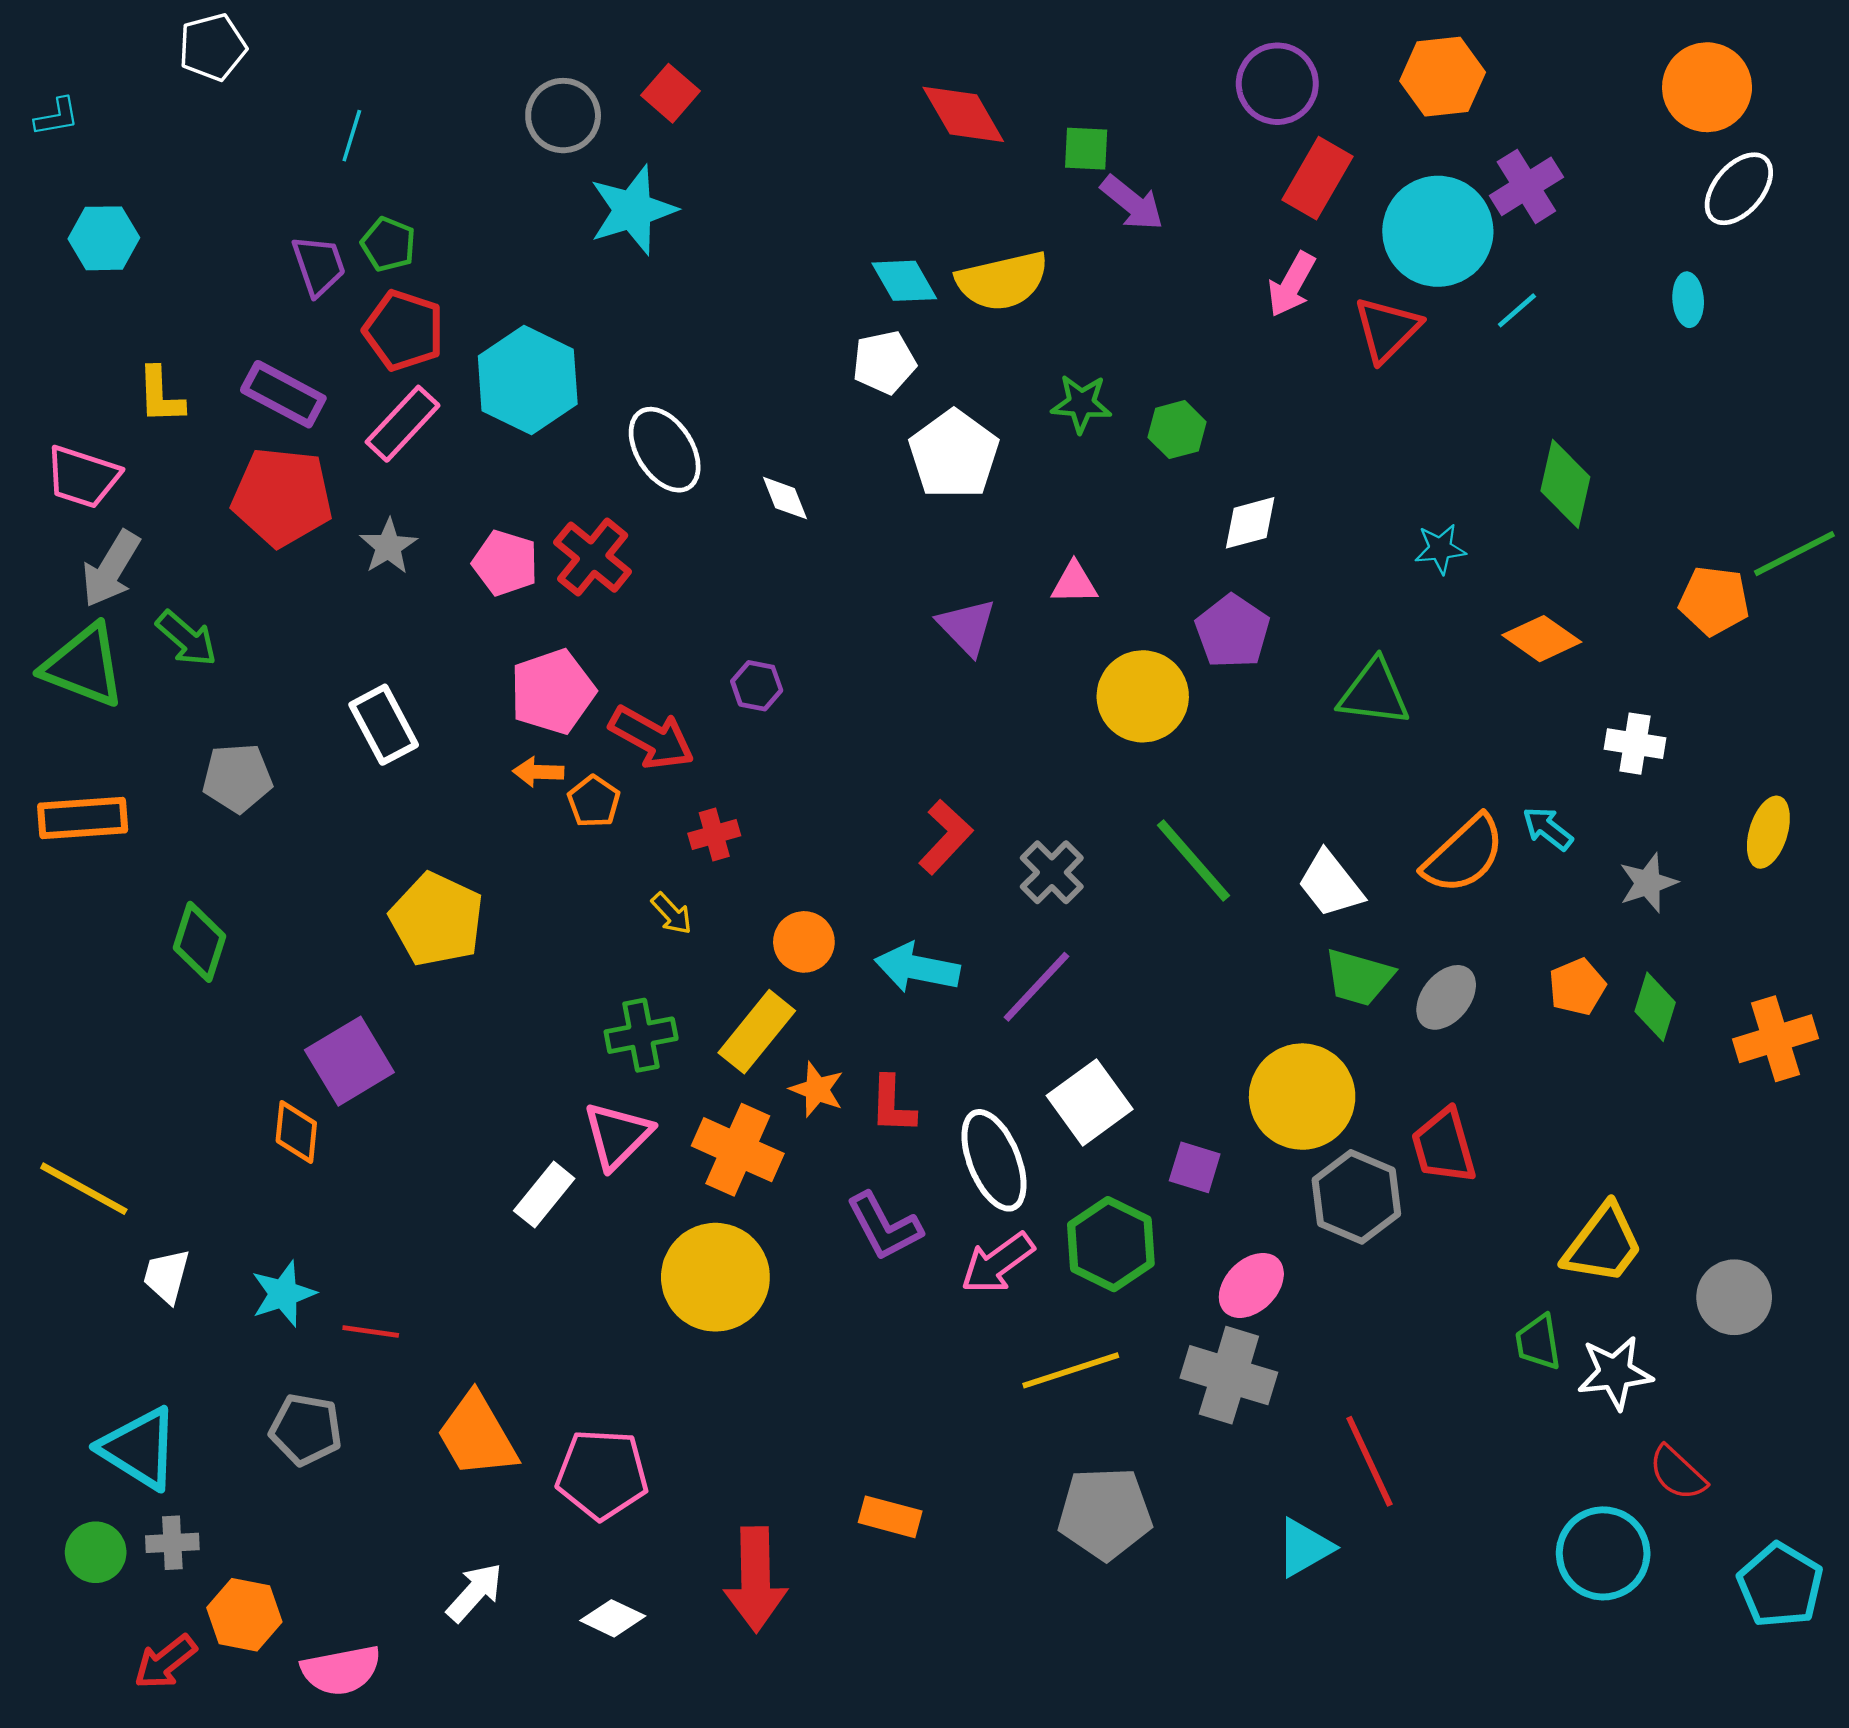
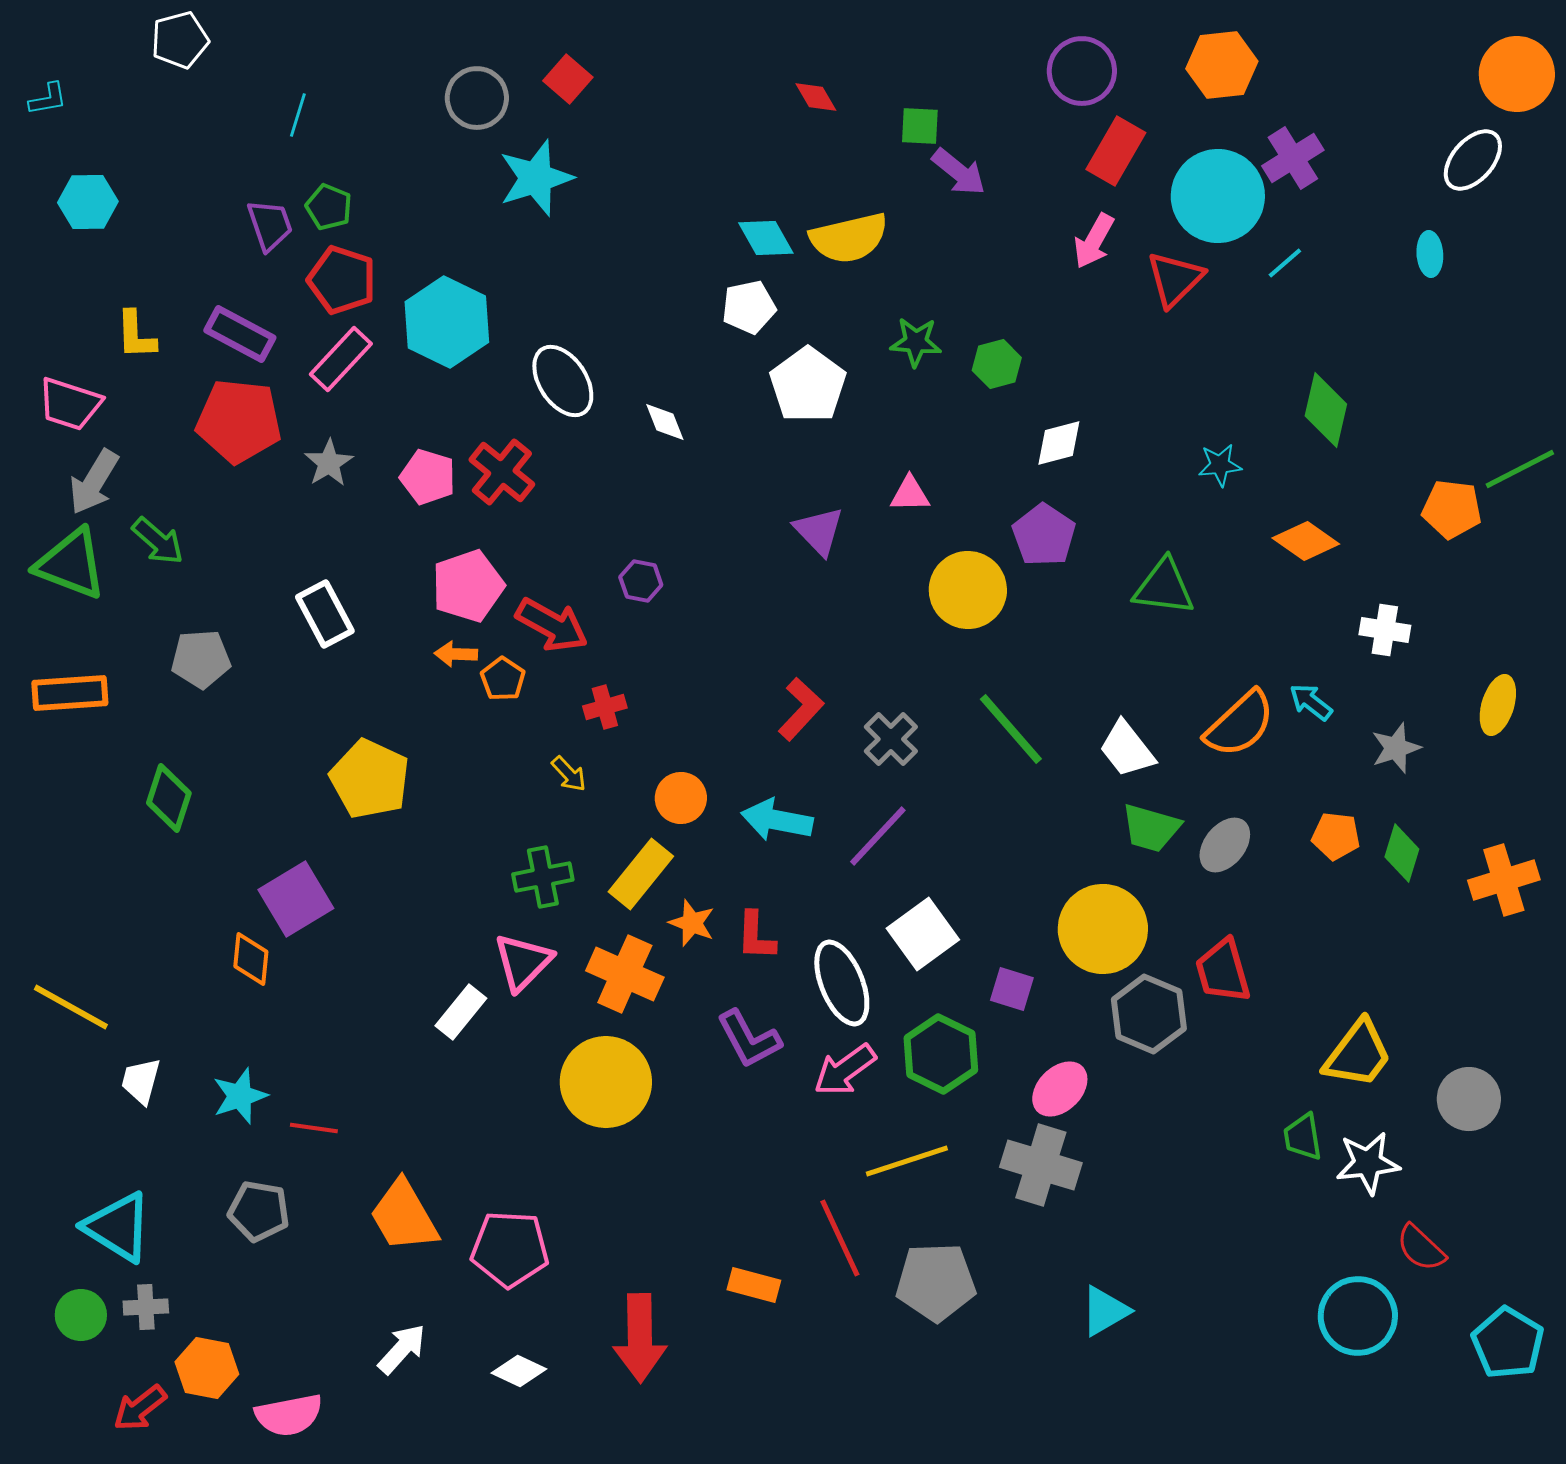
orange circle: (1707, 87) -> (1517, 74), moved
red diamond: (963, 114) -> (816, 97), size x0.6
orange pentagon: (1577, 987) -> (1336, 836), turned 30
red line: (1369, 1461) -> (840, 1238), moved

